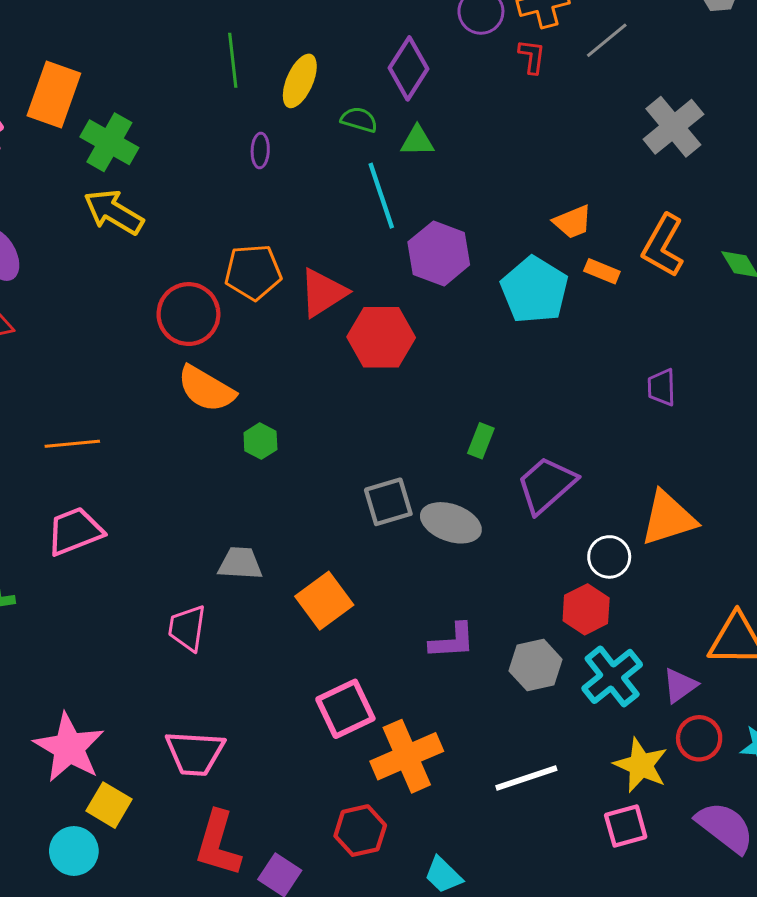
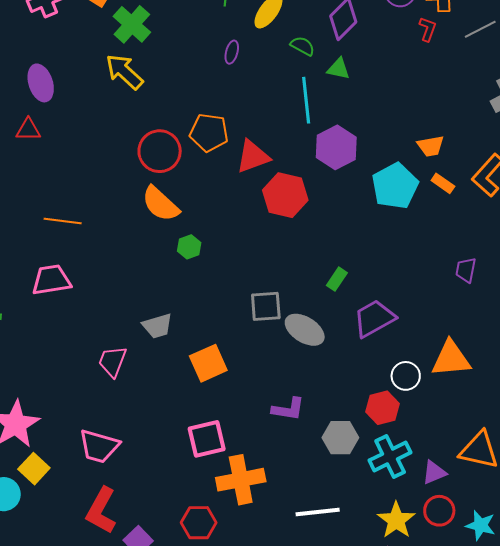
gray trapezoid: (240, 563) -> (157, 326), turned 148

